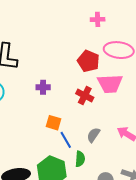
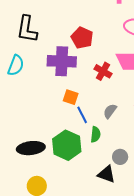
red pentagon: (88, 61) -> (82, 38), moved
purple cross: (43, 87) -> (62, 61), size x2.0

